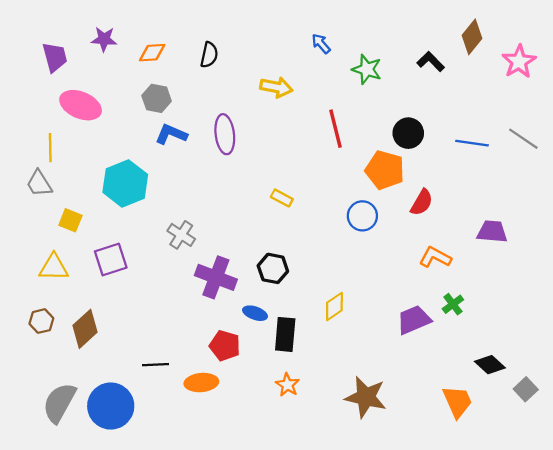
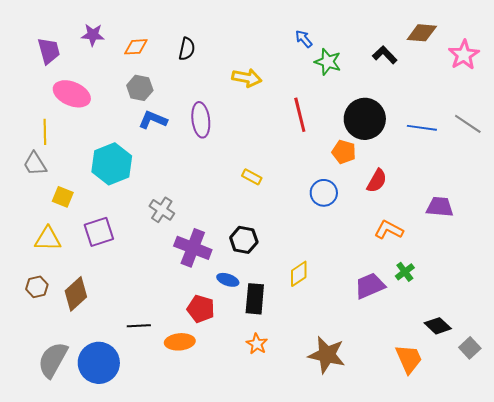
brown diamond: (472, 37) -> (422, 33), turned 56
blue arrow: (321, 44) -> (304, 39), moved
black circle: (408, 133) -> (365, 119), size x1.5
orange pentagon: (385, 170) -> (344, 152), size x0.7

